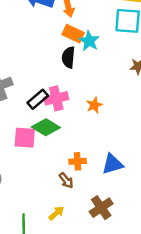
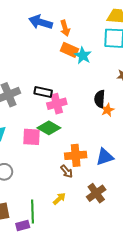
black semicircle: (68, 57) -> (100, 99), moved
black rectangle: (38, 99) -> (43, 92), moved, turned 54
orange star: (94, 105) -> (107, 110), moved
orange cross: (77, 161) -> (76, 155), size x1.5

